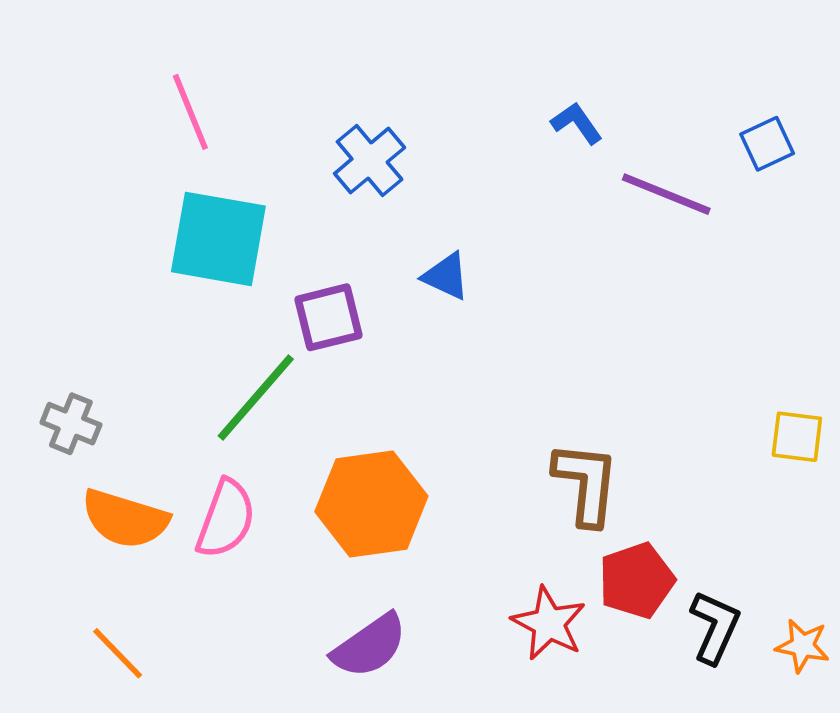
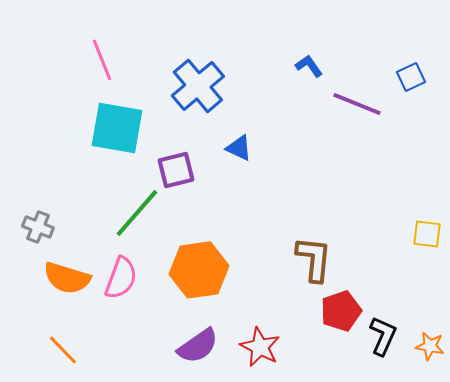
blue cross: (370, 161) -> (198, 86), size x1.4
red star: (549, 623) -> (260, 347), moved

